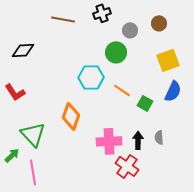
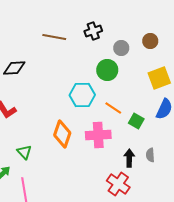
green triangle: (33, 134) -> (24, 152), size x0.6
pink cross: (109, 141) -> (98, 135), moved

